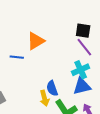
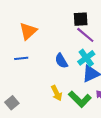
orange triangle: (36, 41) -> (28, 31), moved
blue semicircle: (52, 88) -> (61, 61), moved

